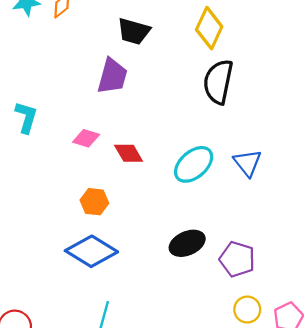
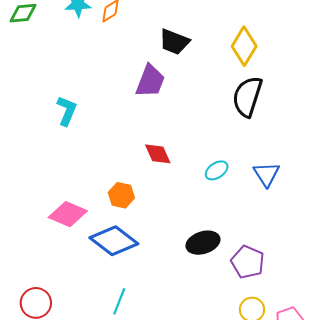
pink diamond: (86, 138) -> (68, 214), moved, size x1.5
cyan ellipse: (194, 164) -> (217, 170), size x0.6

